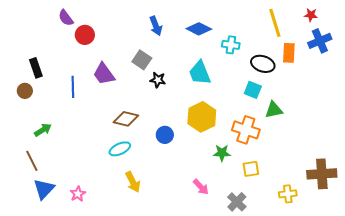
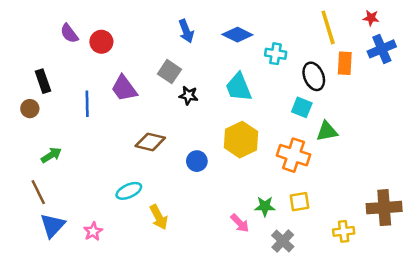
purple semicircle: (66, 18) -> (69, 33), moved
black ellipse: (263, 64) -> (314, 76), turned 50
cyan ellipse: (120, 149) -> (129, 191), moved
green star: (222, 153) -> (265, 206), moved

